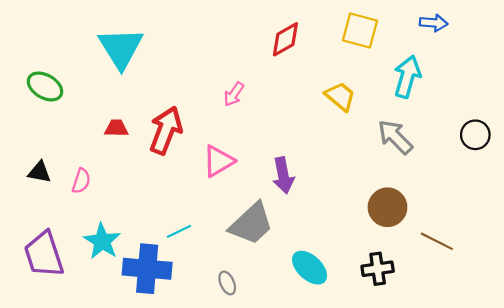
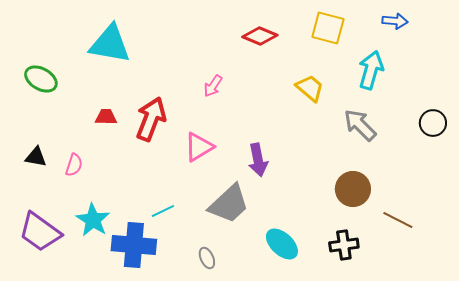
red diamond: (285, 39) -> (260, 36), turned 52
cyan triangle: (121, 48) -> (110, 44), turned -48
purple trapezoid: (44, 254) -> (40, 232), turned -36

